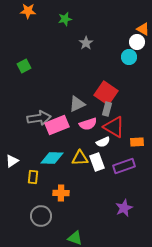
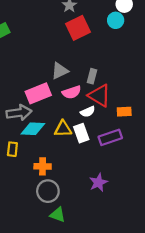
red square: (106, 93) -> (78, 28), moved, turned 30
gray arrow: (39, 118) -> (19, 113), moved
purple star: (124, 208) -> (98, 183), moved
gray circle: (41, 216) -> (48, 191), moved

